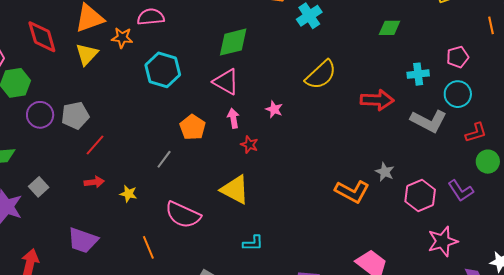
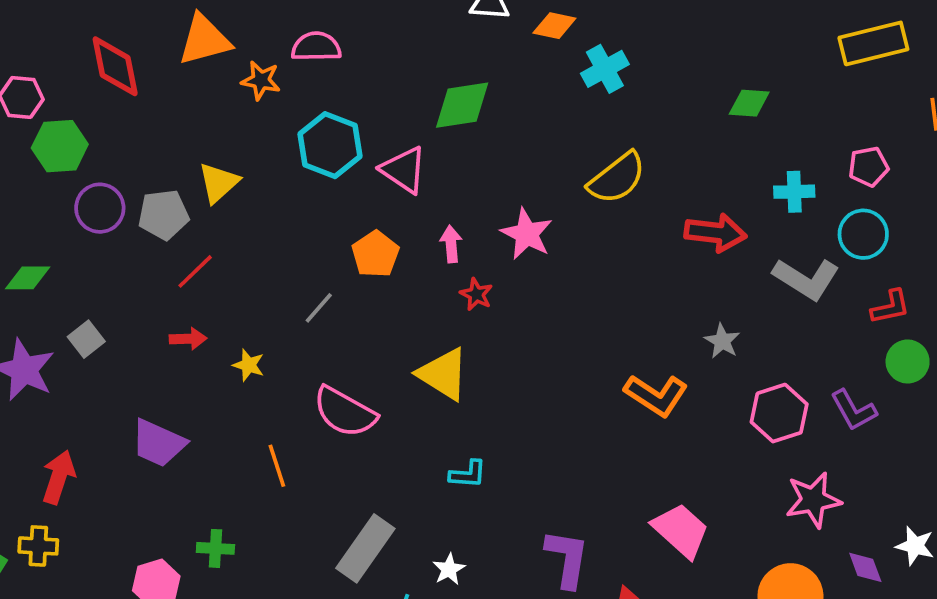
yellow triangle: (87, 54) -> (219, 183), moved
pink triangle: (226, 82) -> (404, 170), moved
pink star: (274, 109) -> (527, 234), size x1.6
gray star: (385, 172) -> (722, 341), moved

